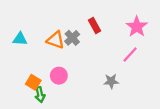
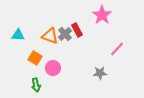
red rectangle: (94, 26) -> (77, 30), moved
pink star: (137, 27) -> (102, 15), moved
orange square: (33, 82) -> (35, 58), moved

